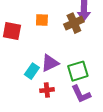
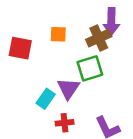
purple triangle: (50, 63) -> (68, 89), turned -30
green square: (78, 71) -> (90, 68), moved

